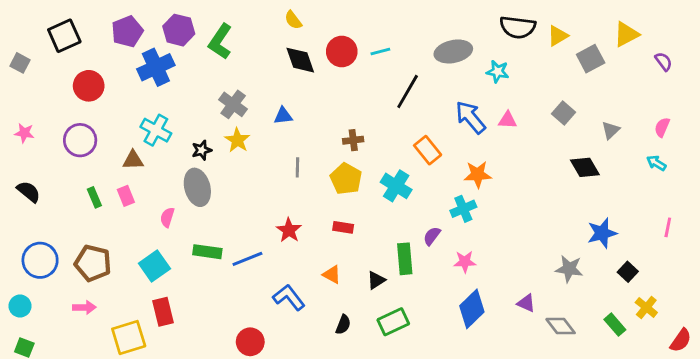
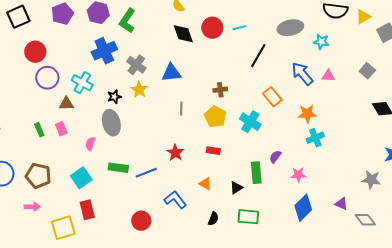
blue cross: (156, 67) -> (104, 51), moved
blue triangle: (283, 116) -> (171, 73), size x1.5
purple circle: (80, 140) -> (47, 78), moved
cyan cross: (463, 209) -> (315, 138), moved
green rectangle: (393, 322) -> (248, 217), turned 30
red circle: (250, 342) -> (141, 221), moved

